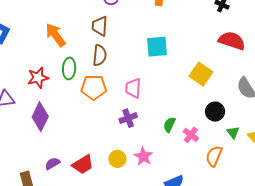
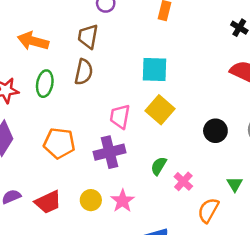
orange arrow: (56, 35) -> (33, 41), turned -45
yellow square: (201, 74) -> (160, 110), moved
orange pentagon: (94, 87) -> (59, 143), moved
black circle: (215, 112) -> (215, 131), moved
purple cross: (128, 118) -> (110, 152), size x1.4

